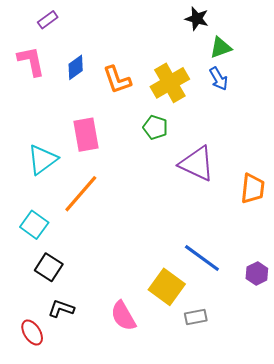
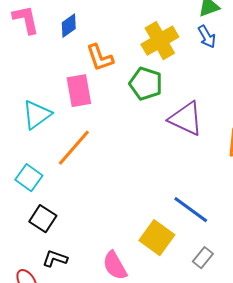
orange L-shape: (117, 80) -> (100, 58), moved
green pentagon: (155, 127) -> (146, 84), size x1.4
gray rectangle: (196, 317) -> (203, 258), moved, turned -40

